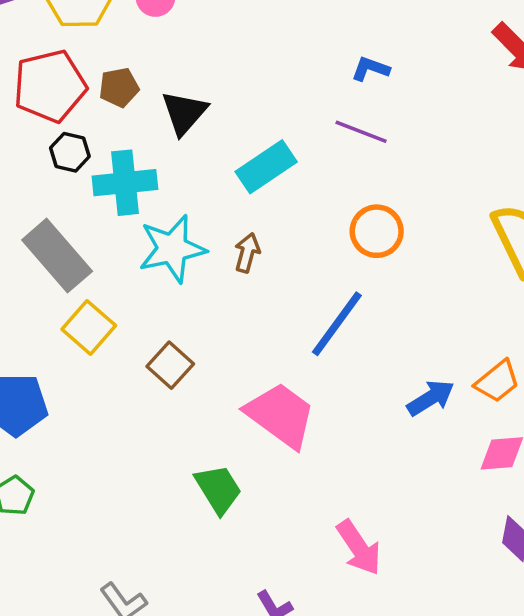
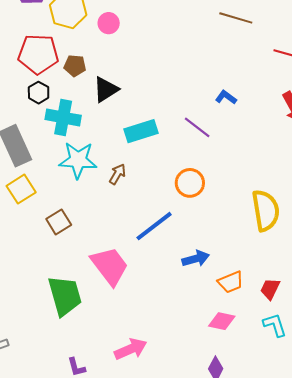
blue L-shape: (370, 69) -> (226, 97), moved
blue arrow: (431, 398) -> (196, 259), moved
green trapezoid: (218, 489) -> (65, 296), size x1.4
pink arrow: (359, 548) -> (131, 349), turned -96

